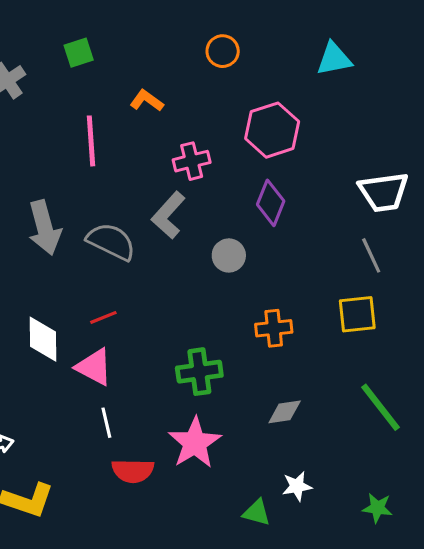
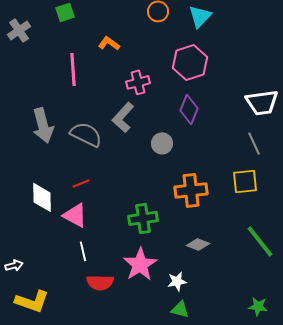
cyan triangle: (334, 59) -> (200, 16), moved, turned -35
orange cross: (274, 328) -> (191, 190), size x1.4
gray diamond: (285, 412) -> (198, 244), turned 30
white star: (297, 486) -> (177, 281), moved

